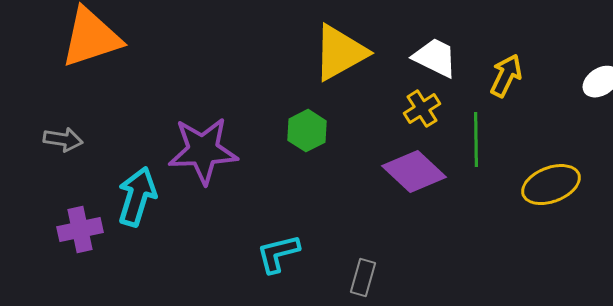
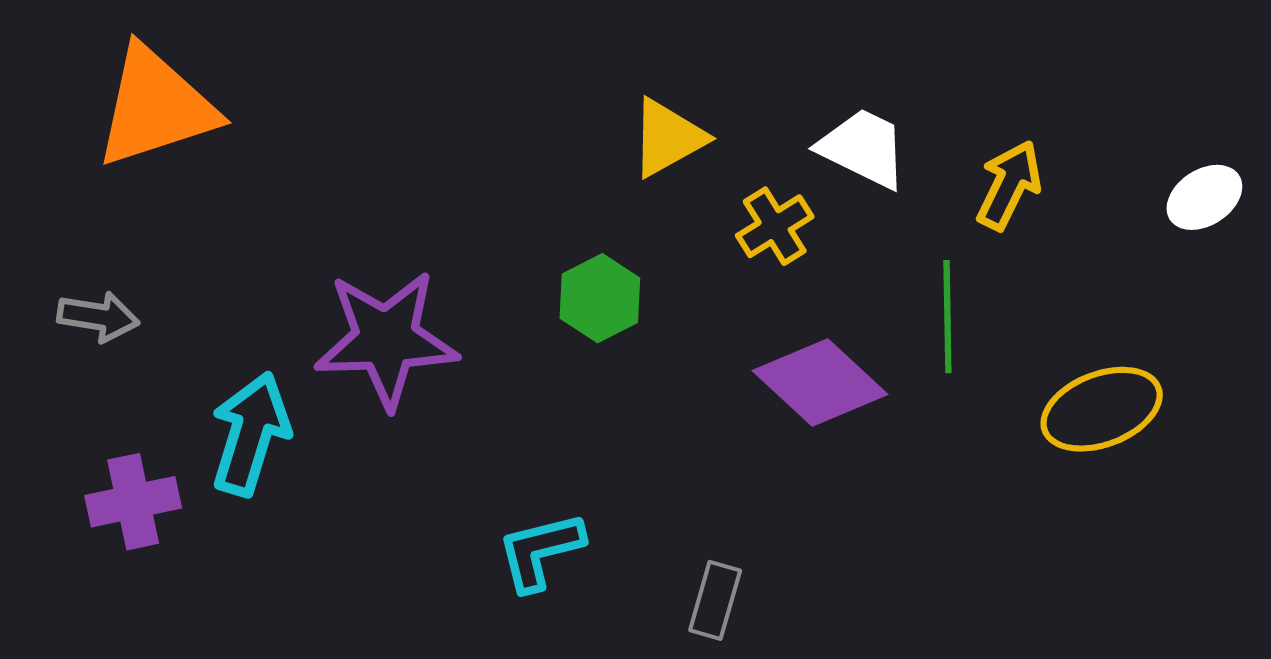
yellow triangle: (340, 53) -> (668, 138), size x0.7
yellow cross: (422, 109) -> (775, 226), moved

